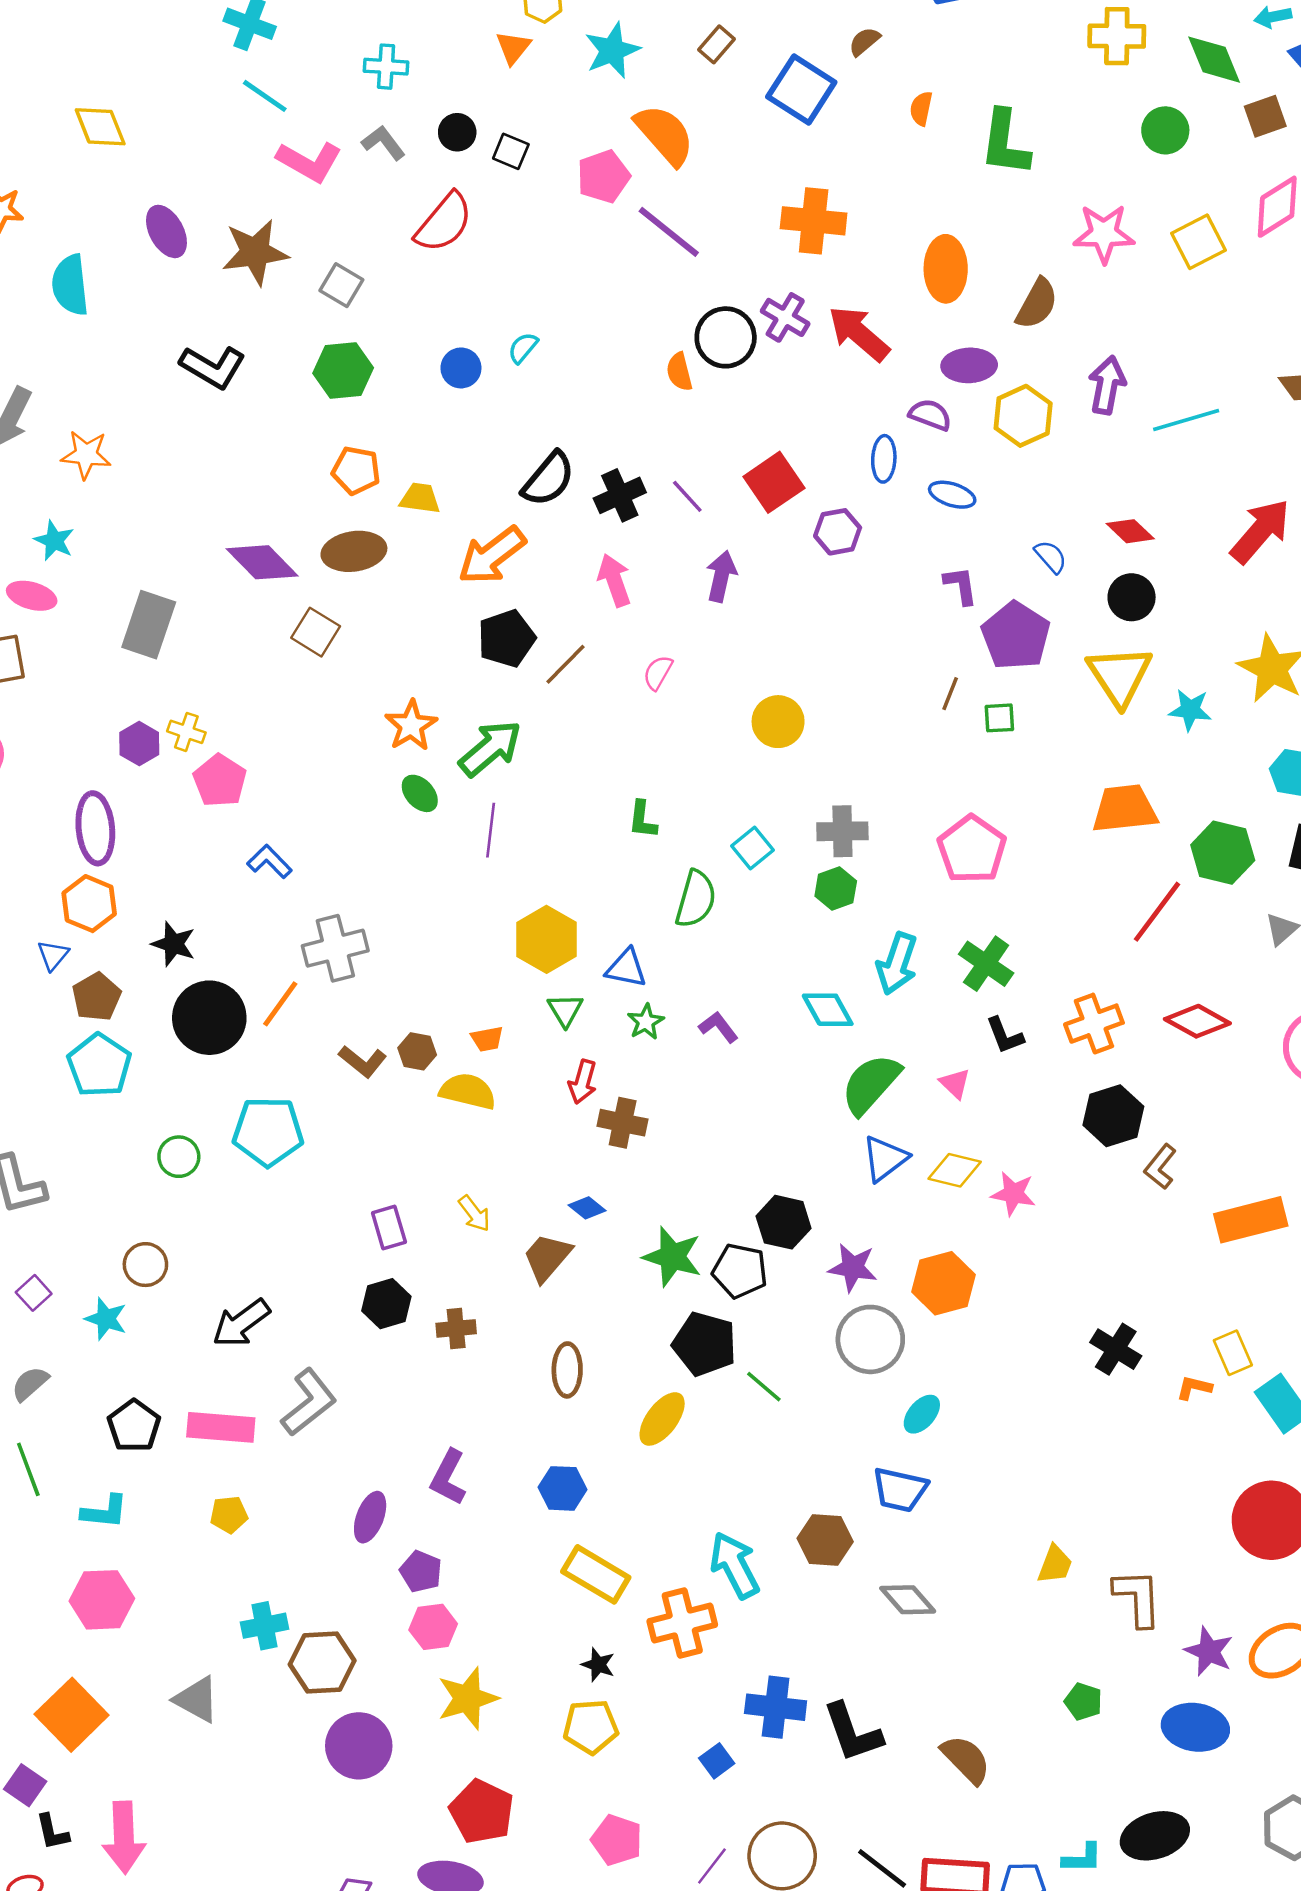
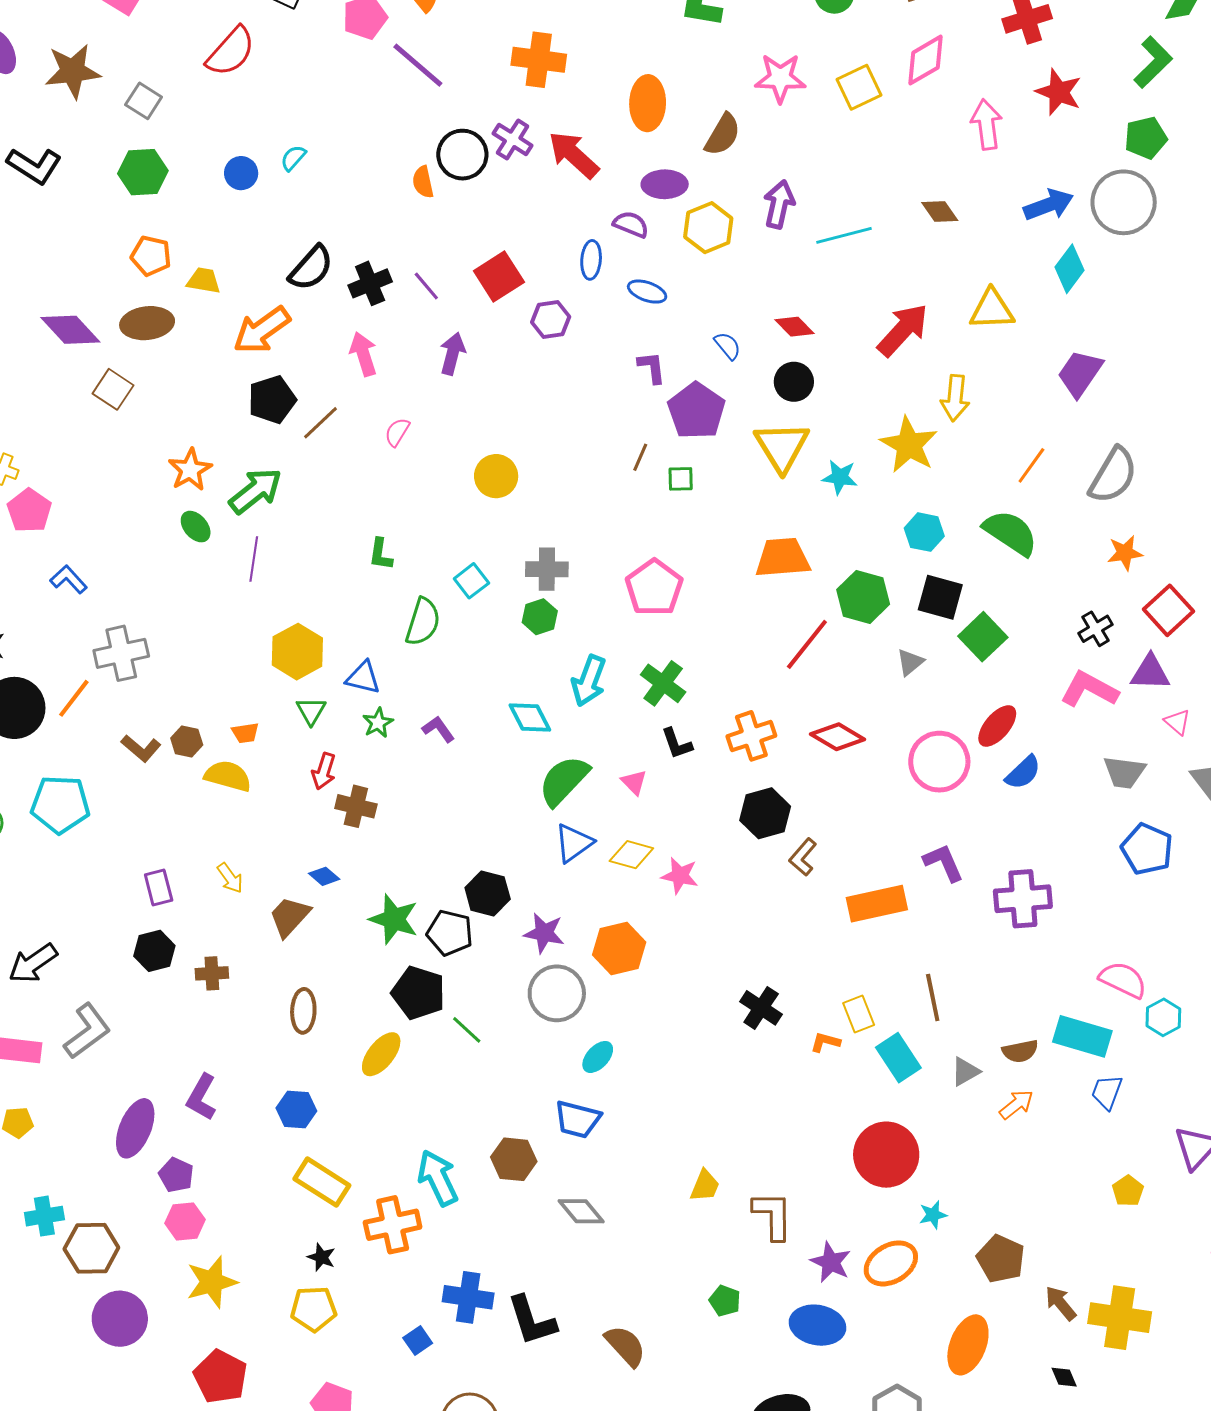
purple ellipse: (370, 1517) -> (135, 1128), size x1.4

